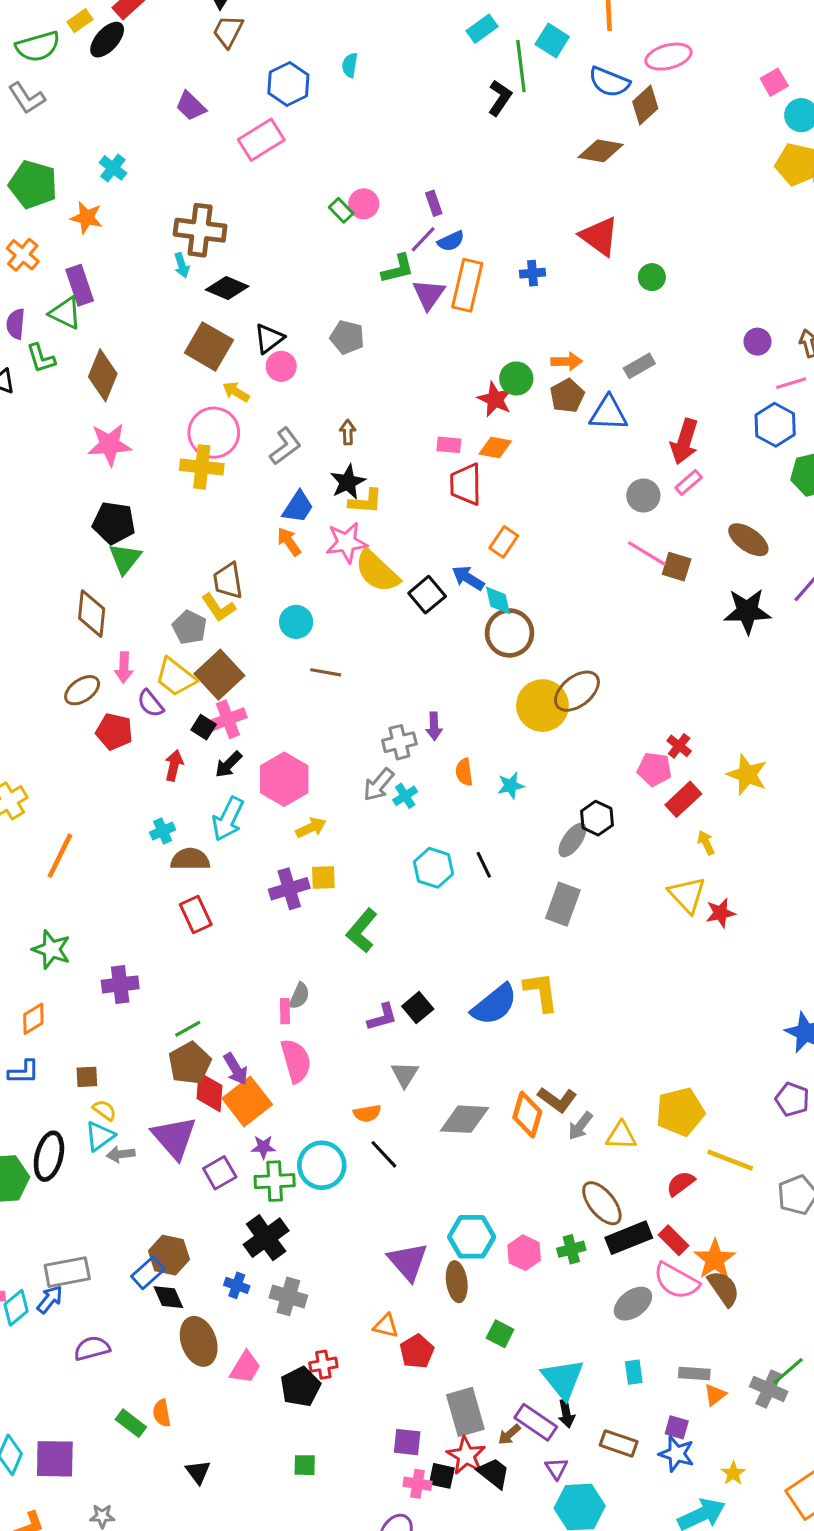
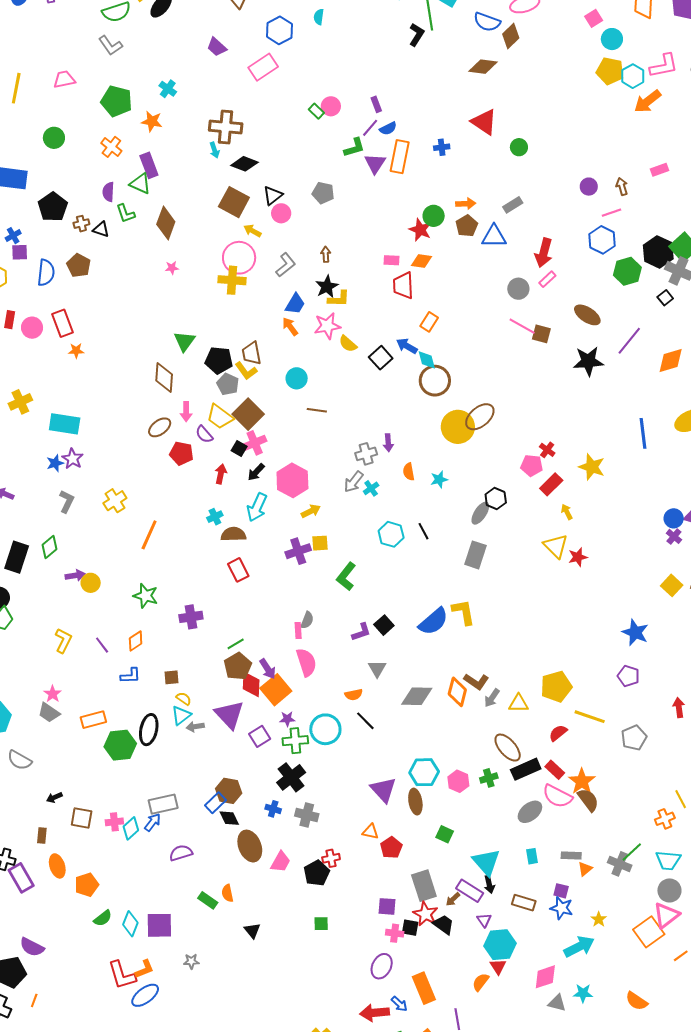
pink star: (110, 445) -> (172, 268), size x0.5
black pentagon: (114, 523) -> (219, 360), moved
yellow semicircle: (377, 571) -> (348, 344), size x0.6

